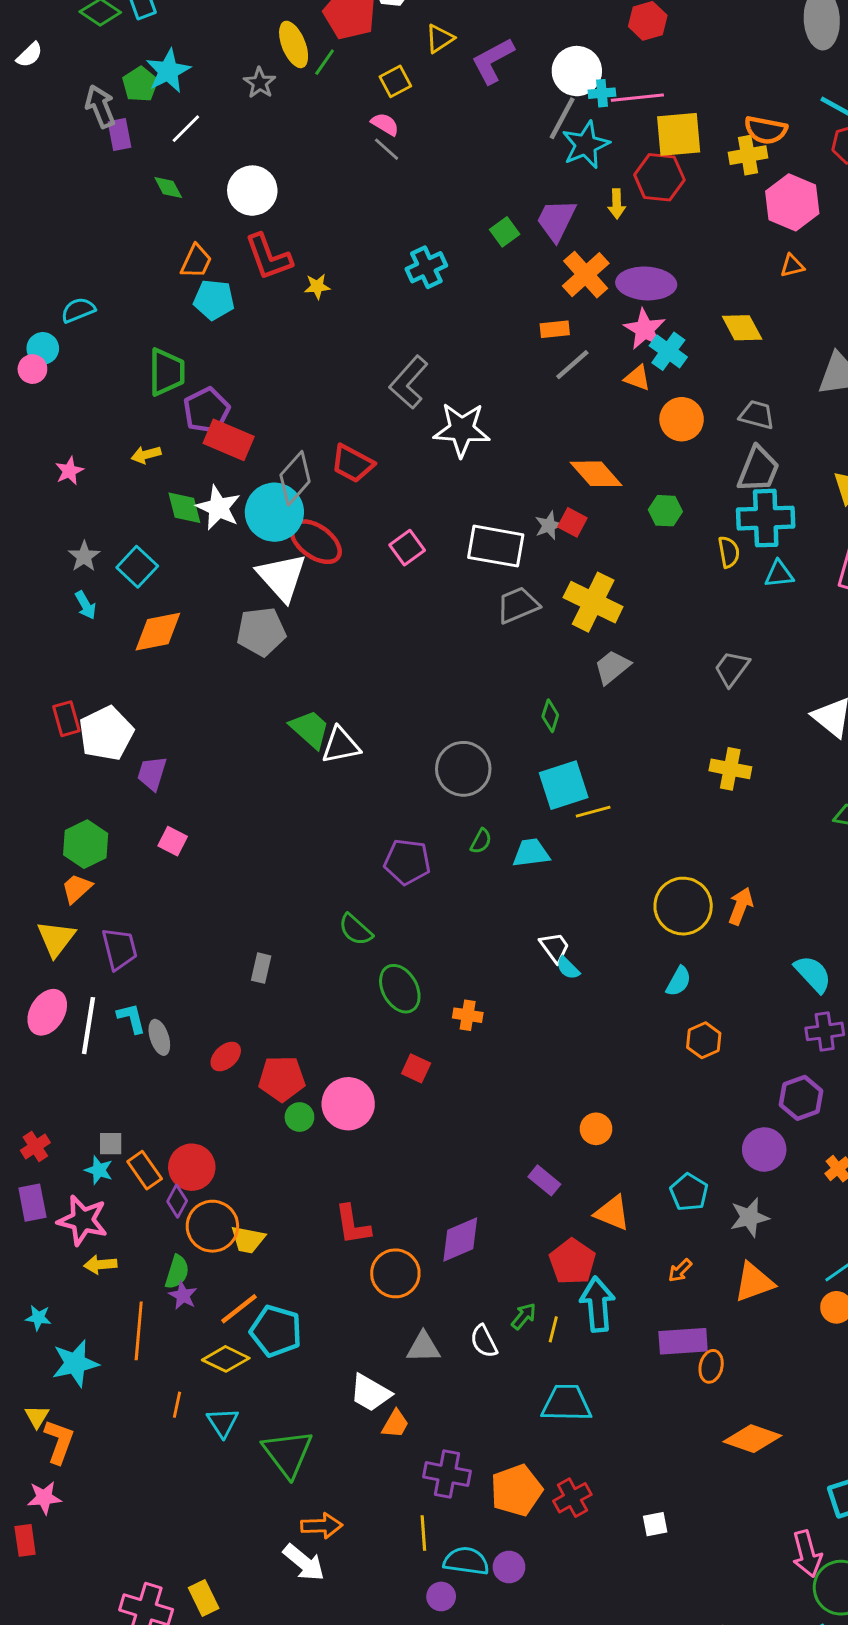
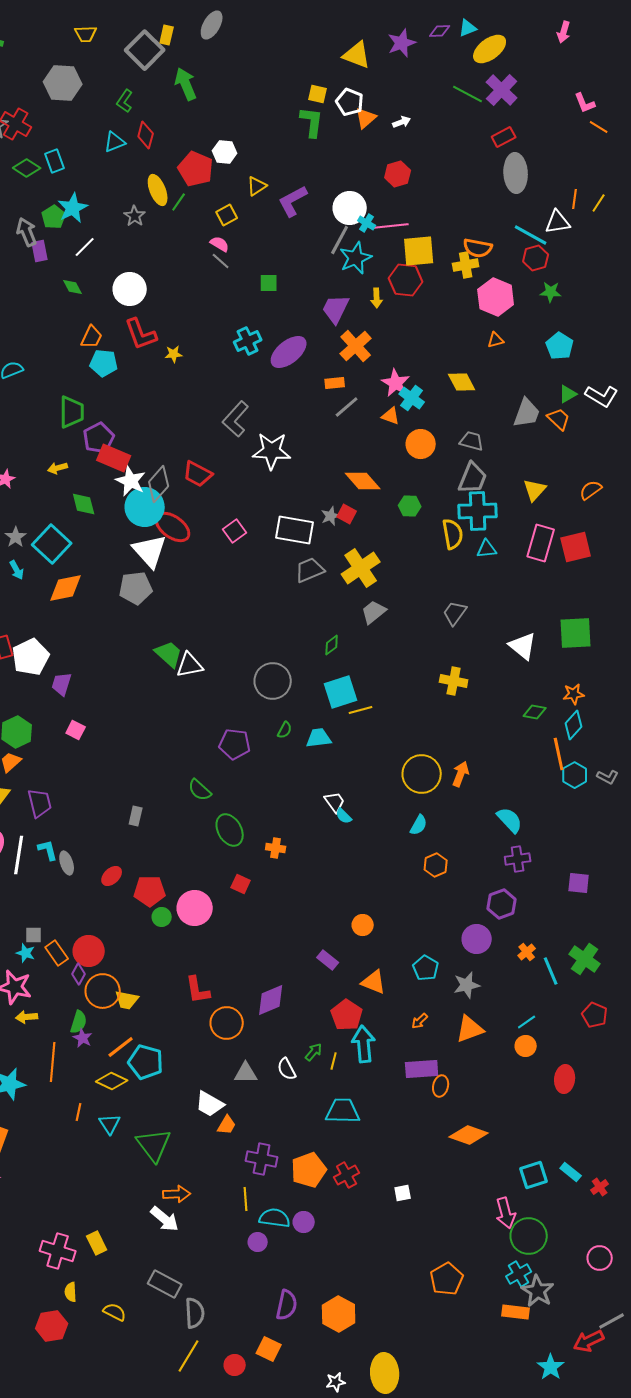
cyan cross: (602, 93) -> (367, 223), turned 36
green square: (505, 232) -> (269, 283), moved, turned 36
purple ellipse: (646, 283) -> (289, 352), moved, turned -42
white star: (218, 508) -> (131, 481), moved
yellow semicircle: (729, 552) -> (453, 534), size x1.4
cyan square: (137, 567) -> (52, 544), size x1.4
yellow cross: (593, 602) -> (361, 568), turned 30
green diamond: (550, 716) -> (332, 645), turned 35

